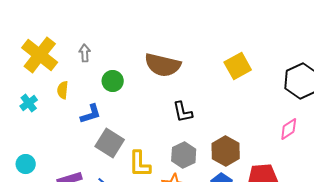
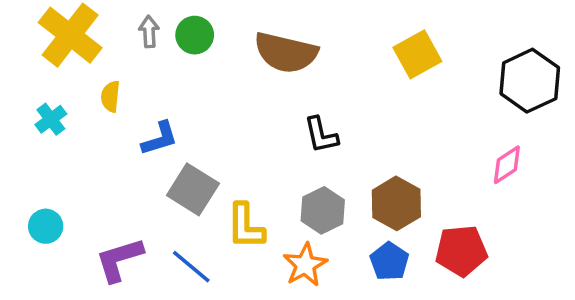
green circle: (113, 81) -> (195, 35), moved

